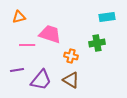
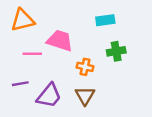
orange triangle: (19, 17) -> (23, 20), size x1.5
cyan rectangle: (107, 17) -> (105, 20), moved
brown triangle: (71, 80) -> (85, 96), turned 30

